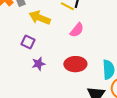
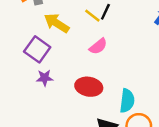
purple square: (28, 42) -> (37, 49), size x1.5

